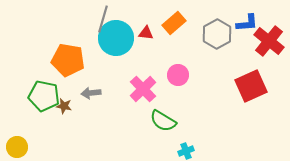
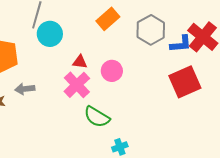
blue L-shape: (247, 23) -> (181, 44), moved
red triangle: (146, 33) -> (80, 62), moved
cyan circle: (116, 38) -> (50, 34), size x0.7

